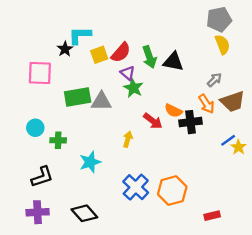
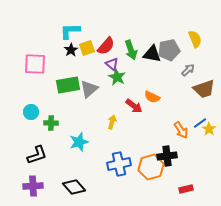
gray pentagon: (219, 19) -> (169, 50), moved
black star: (65, 49) -> (71, 50), moved
gray triangle: (101, 102) -> (89, 89), turned -42
orange arrow: (206, 104) -> (181, 130), moved
black cross: (190, 122) -> (167, 156), moved
blue cross: (136, 187) -> (119, 164), turned 35

